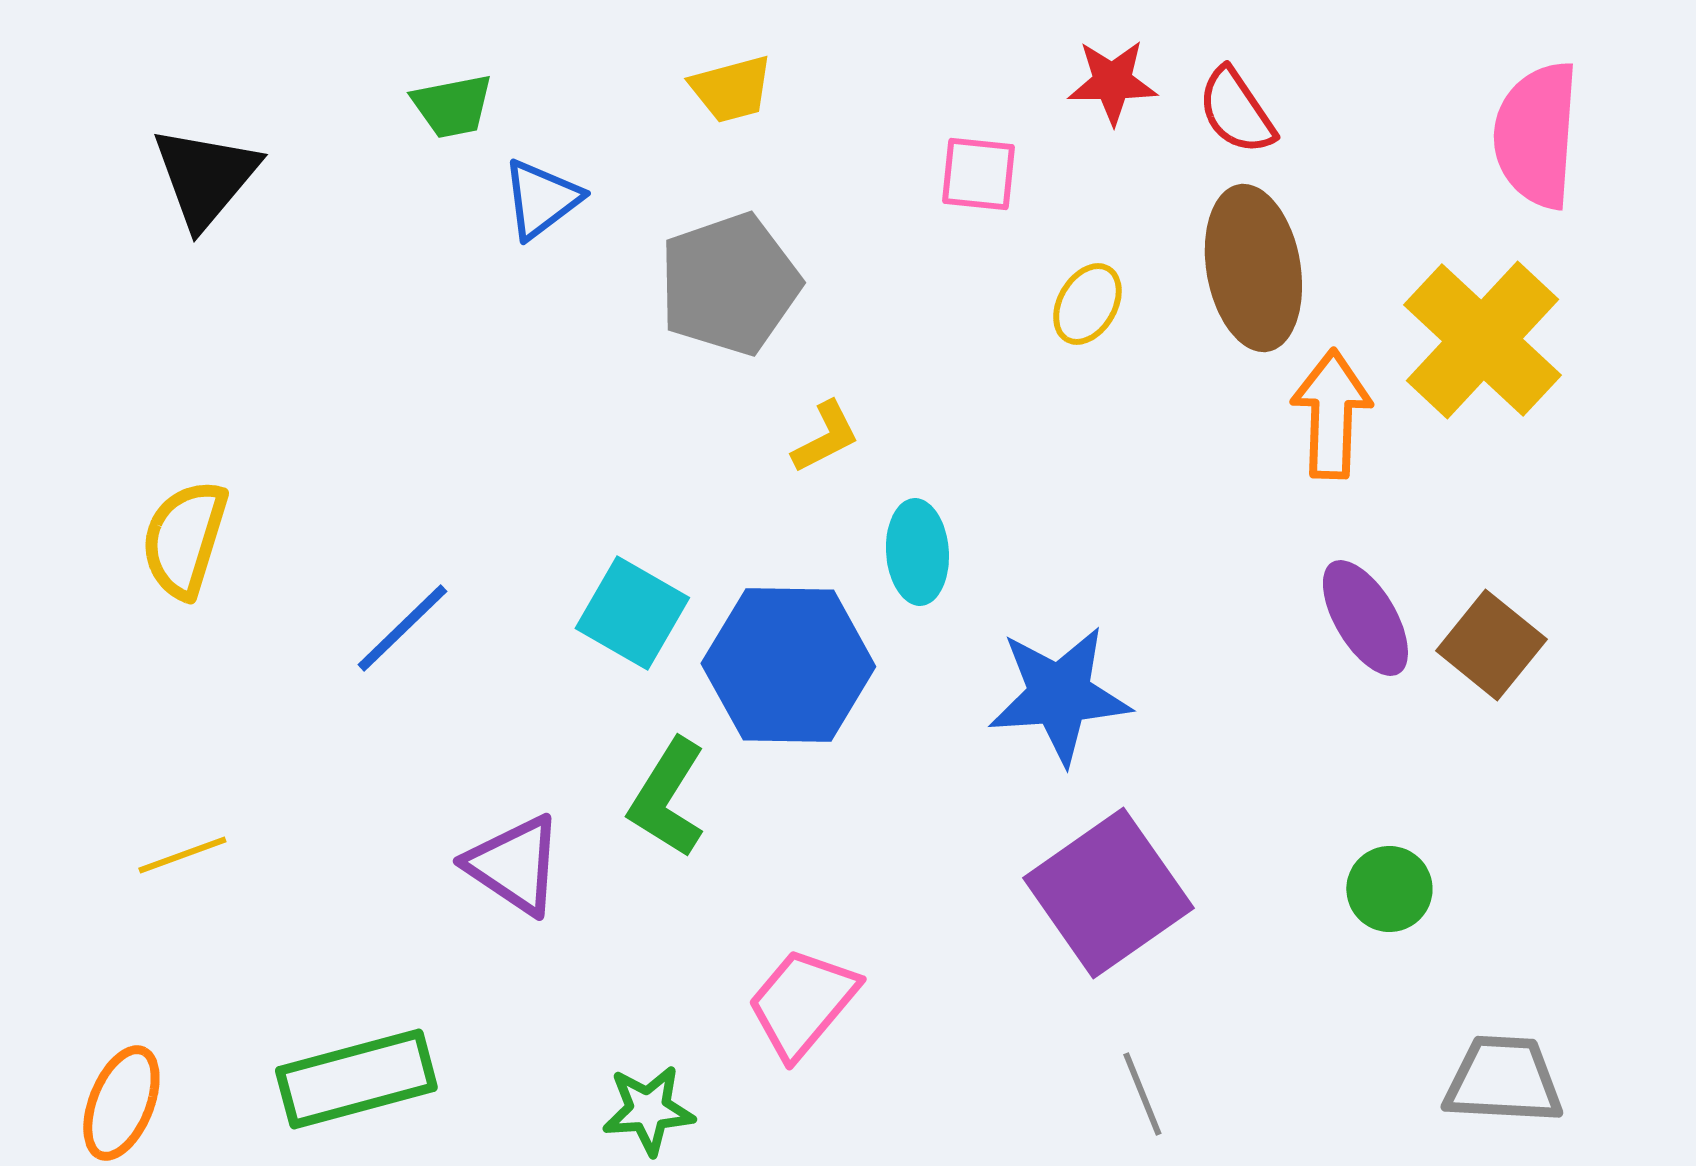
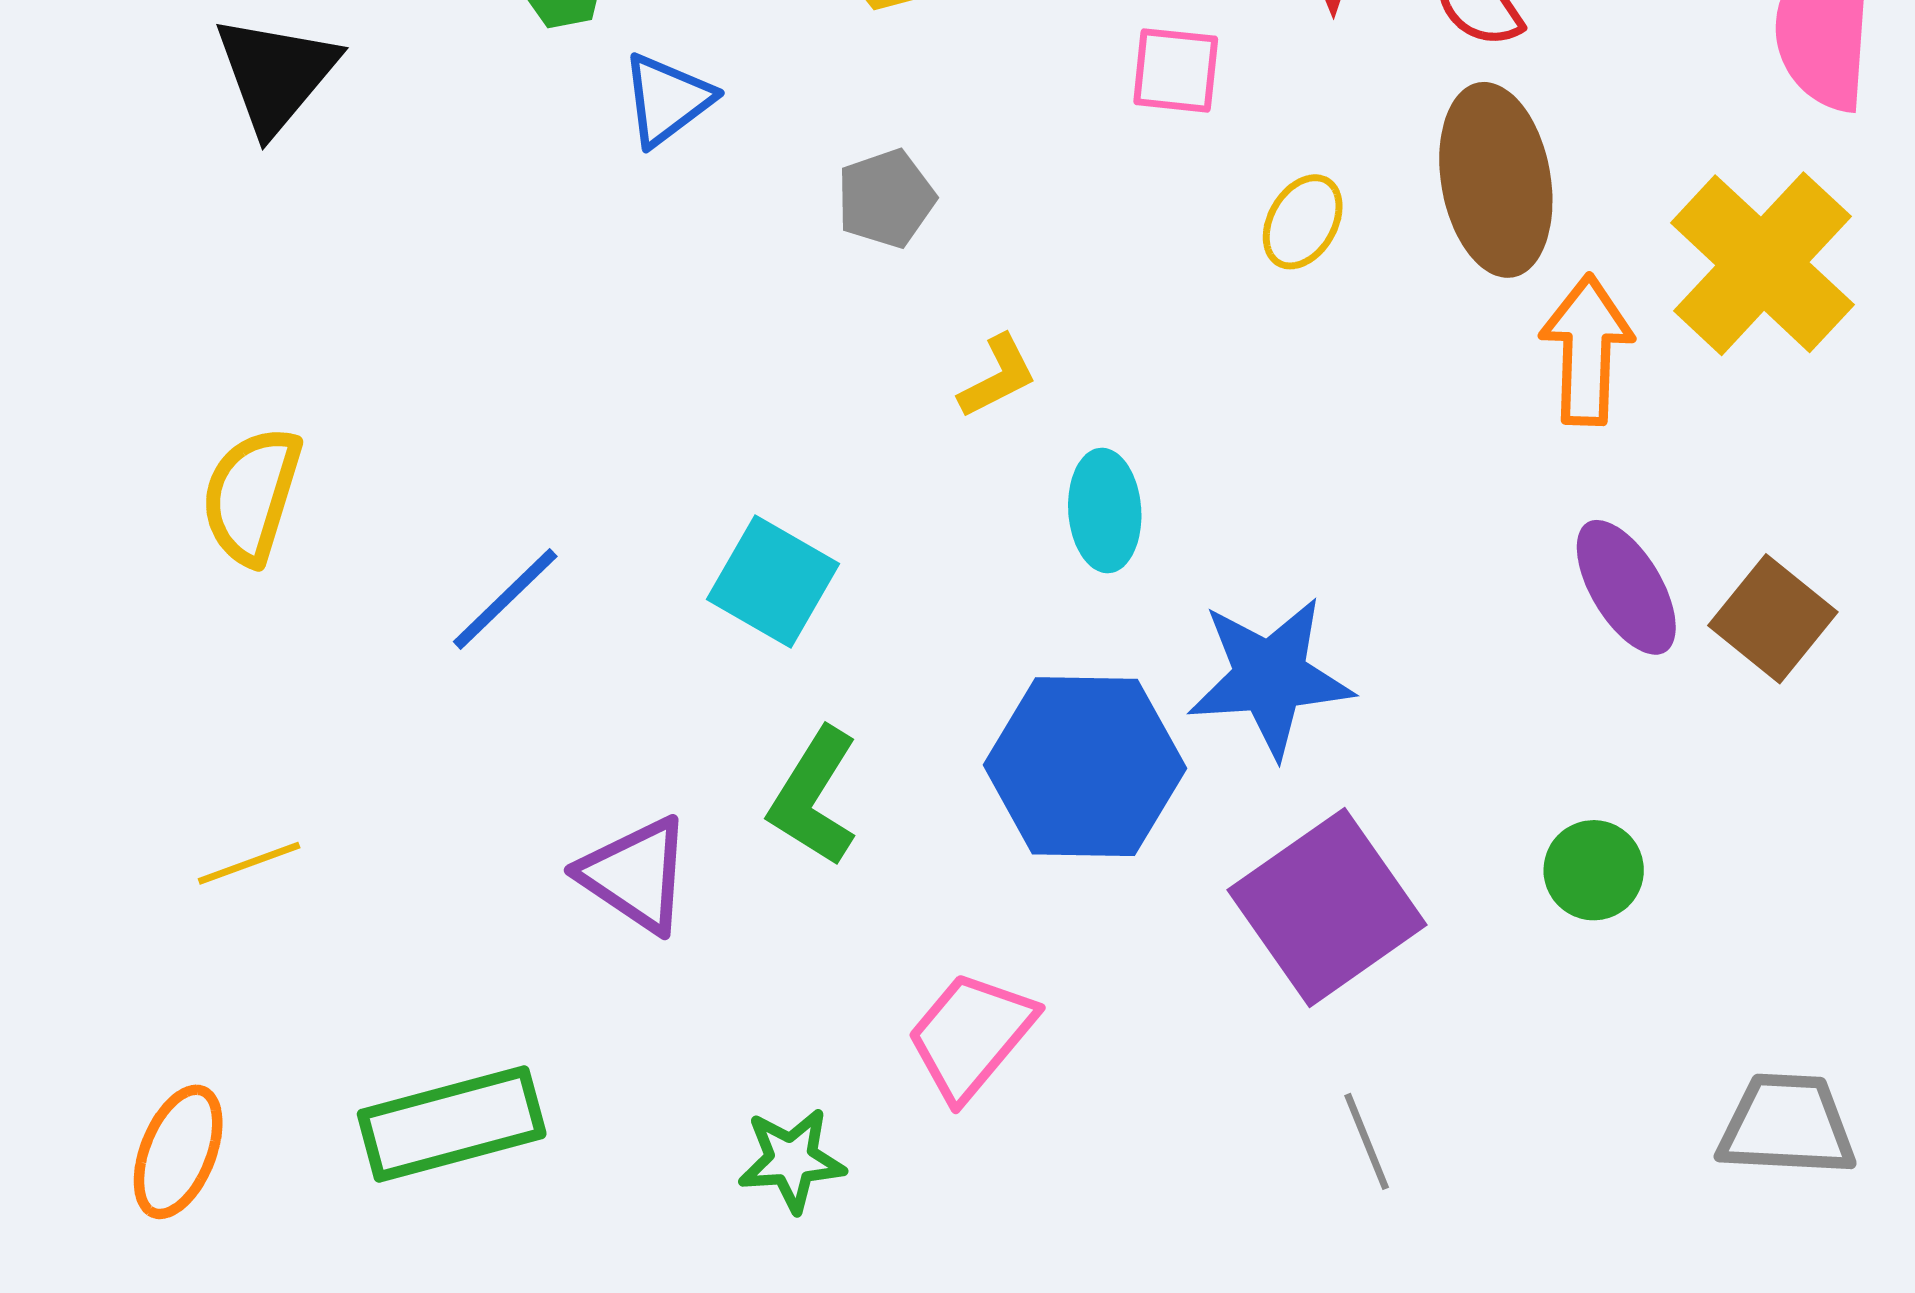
gray pentagon: (729, 284) -> (886, 199), size x0.6
blue hexagon: (788, 665) -> (1085, 767), moved
green circle: (1389, 889) -> (1594, 870), moved

